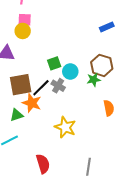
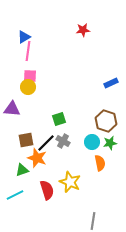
cyan circle: (70, 72) -> (92, 142), moved
green star: (94, 80) -> (110, 143), moved
brown square: (21, 85) -> (26, 140), size x0.7
orange semicircle: (109, 108) -> (100, 163), moved
red semicircle: (43, 164) -> (47, 190), moved

